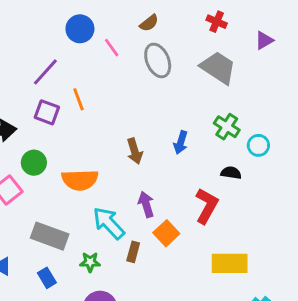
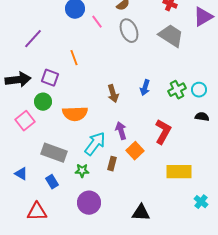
purple triangle: (264, 40) -> (203, 17), size x1.5
purple line: (45, 72) -> (33, 39), moved
purple square: (47, 112) -> (50, 78), moved
green cross: (227, 127) -> (177, 90), moved, turned 30
black semicircle: (231, 173) -> (202, 117), moved
cyan arrow: (109, 223) -> (95, 144), turned 80

